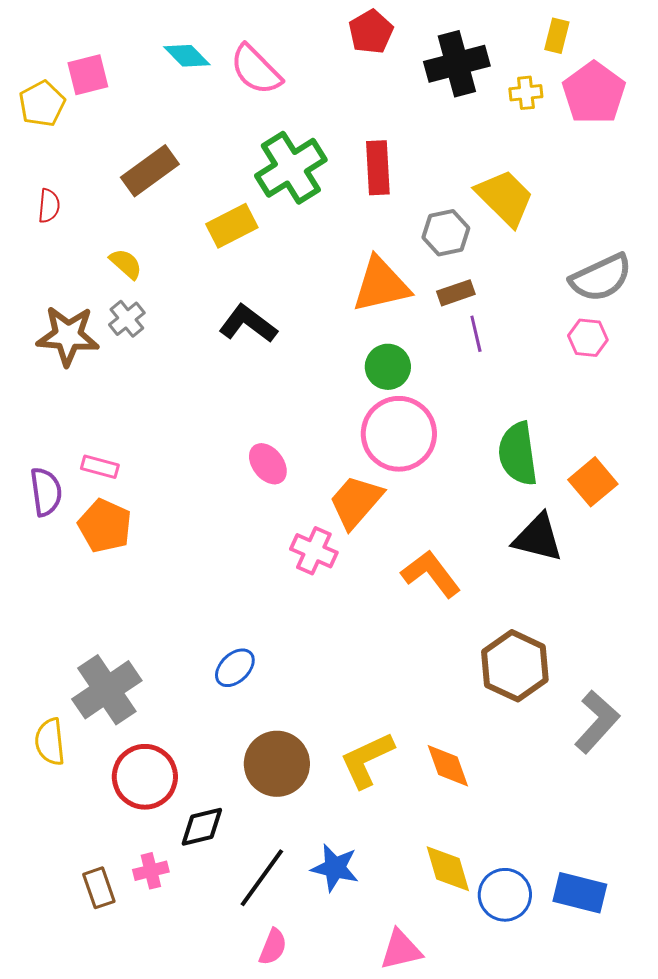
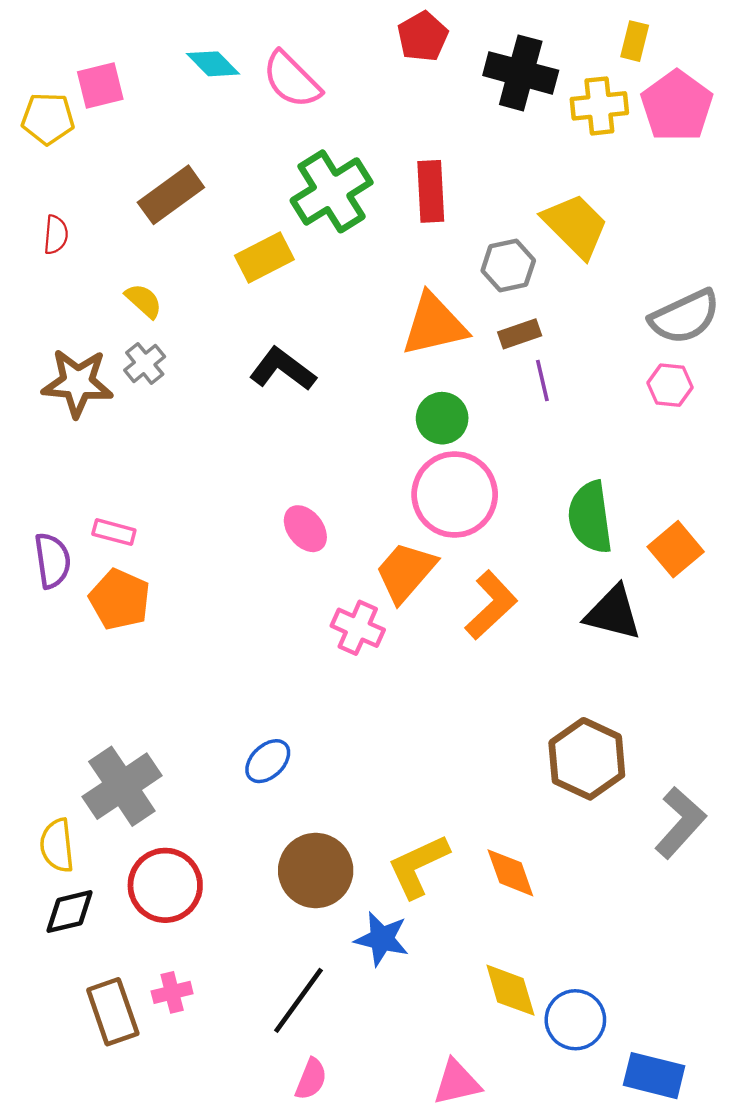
black cross: (457, 64) -> (521, 73), turned 30
yellow cross: (526, 93) -> (599, 106), size x1.5
yellow pentagon: (42, 104) -> (48, 118), turned 30
orange L-shape: (431, 574) -> (491, 605), moved, turned 84
black diamond: (202, 827) -> (70, 912), moved
blue star: (335, 868) -> (382, 939), moved
brown rectangle: (99, 888) -> (113, 1012), size x1.4
blue rectangle: (580, 893) -> (654, 1076), moved

